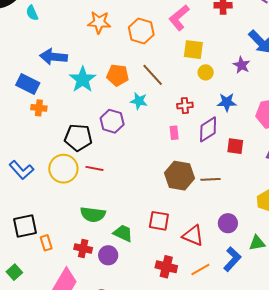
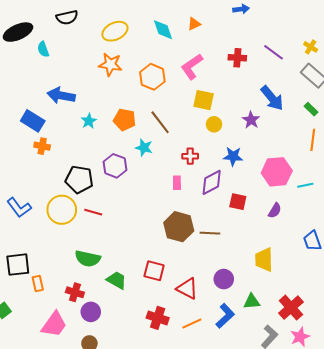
cyan star: (83, 79) -> (89, 121), size x0.6
purple circle: (108, 255) -> (91, 312), moved

